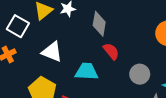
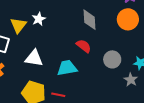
gray diamond: (99, 24) -> (89, 20), moved

